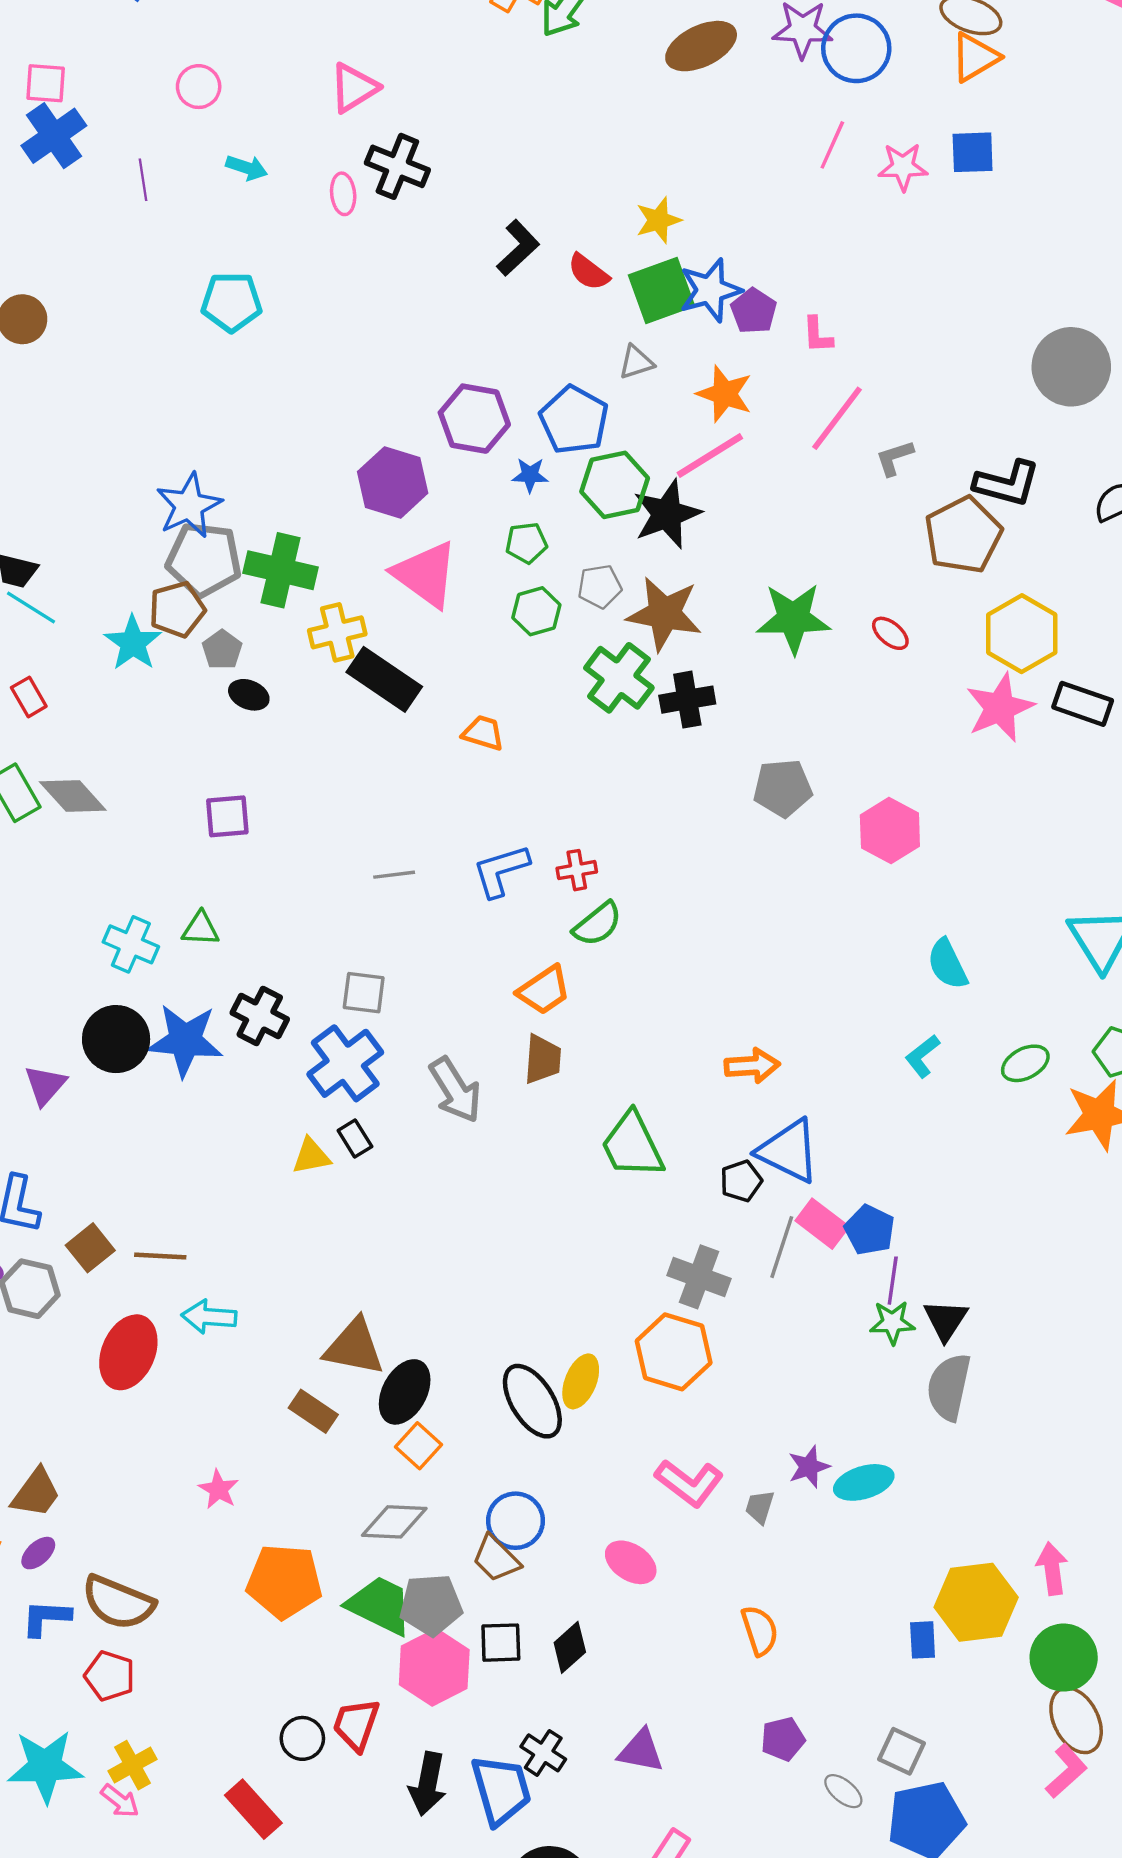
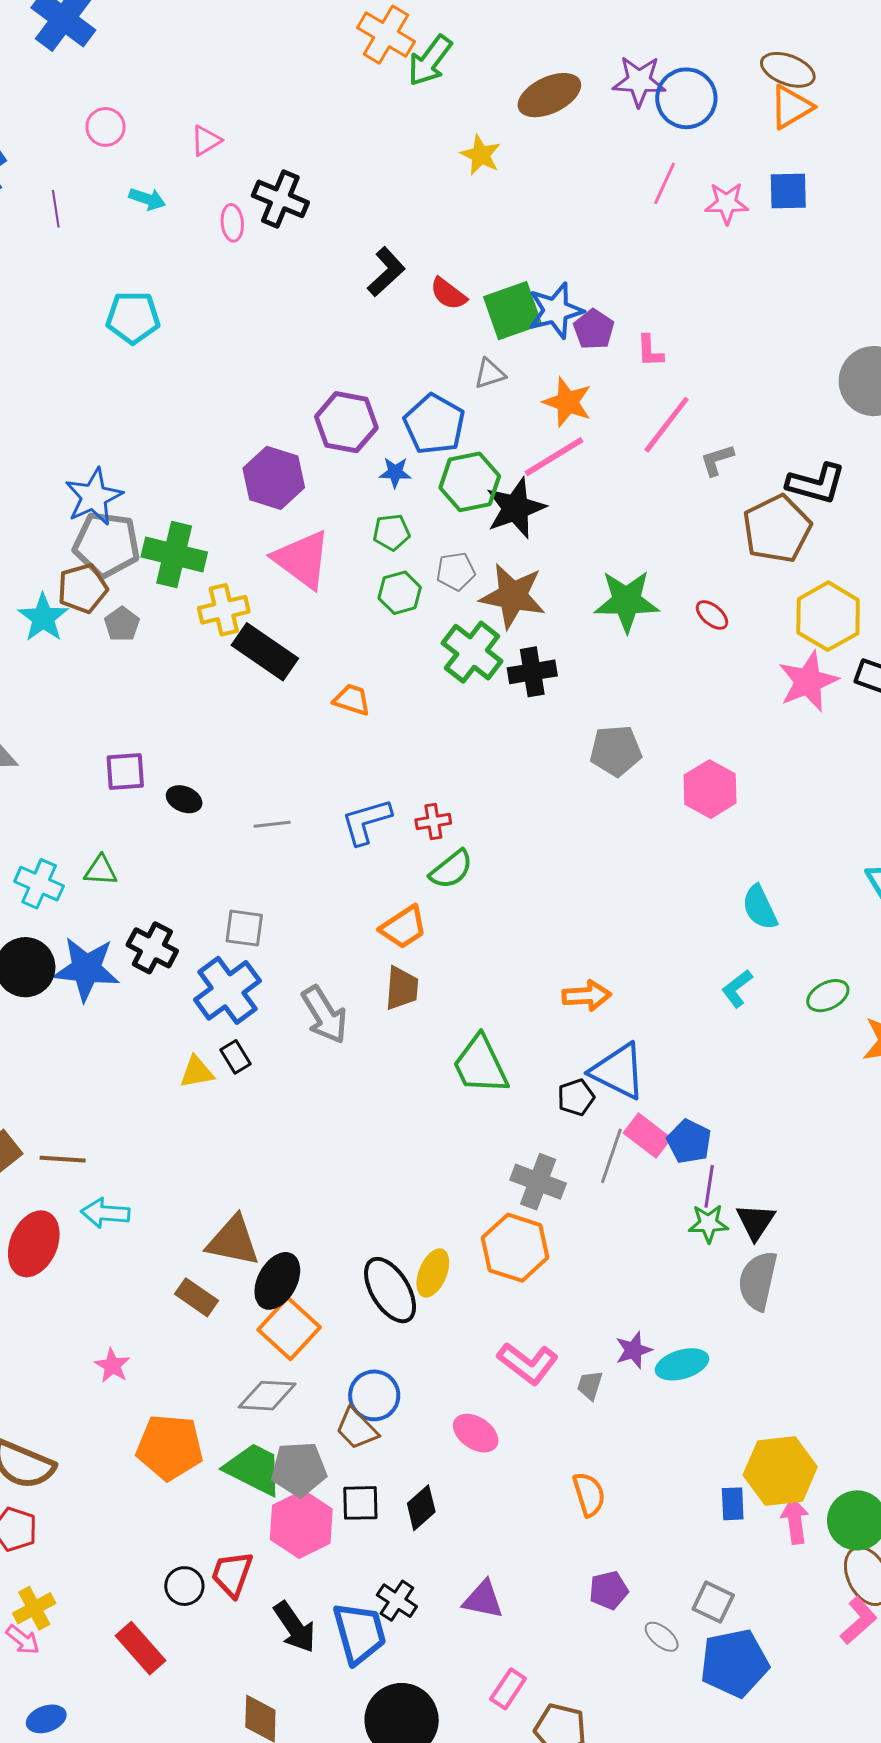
pink triangle: (354, 88) -> (206, 141), moved, size x0.7
yellow star: (658, 220) -> (481, 155), moved, turned -30
black ellipse: (249, 695) -> (184, 799), moved
orange square: (419, 1446) -> (289, 1329), size x1.5
pink arrow: (1052, 1569) -> (795, 1521), moved
black arrow: (428, 1784) -> (295, 1627), turned -46

